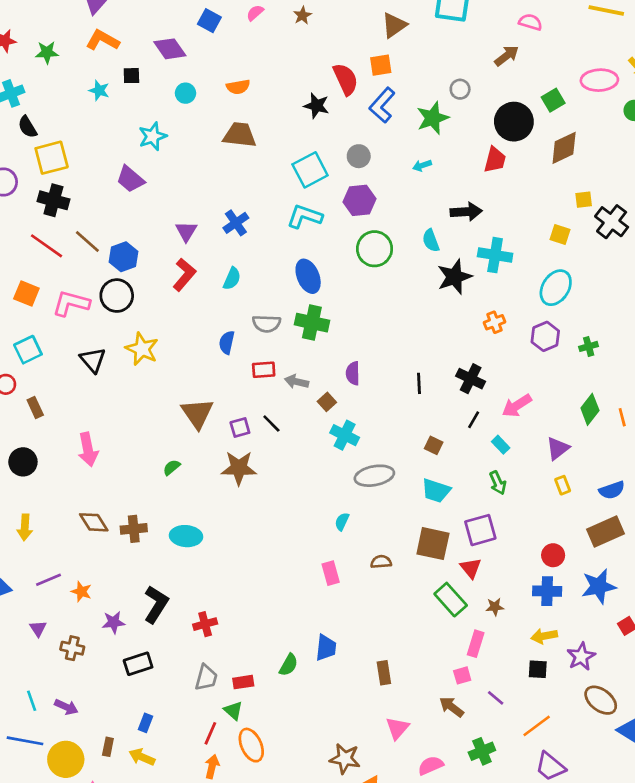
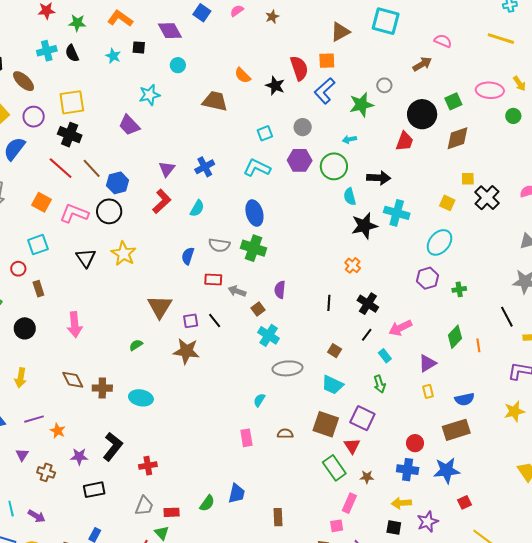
orange semicircle: (238, 87) -> (243, 75), moved, turned 48
black semicircle: (27, 127) -> (72, 53), moved
cyan square: (310, 170) -> (265, 133), size x0.6
green circle: (375, 249) -> (334, 166), moved
orange cross: (494, 322) -> (353, 265), moved, turned -35
purple square: (480, 530) -> (362, 418), turned 35

